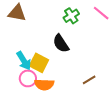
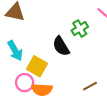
green cross: (71, 16) -> (80, 29), moved
cyan arrow: (24, 61) -> (15, 51), moved

